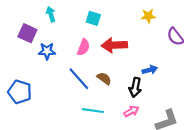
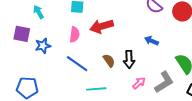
blue arrow: (150, 70) -> (151, 41), moved, turned -128
brown semicircle: (104, 78) -> (109, 61), moved, turned 32
pink arrow: (131, 111) -> (139, 83), moved

